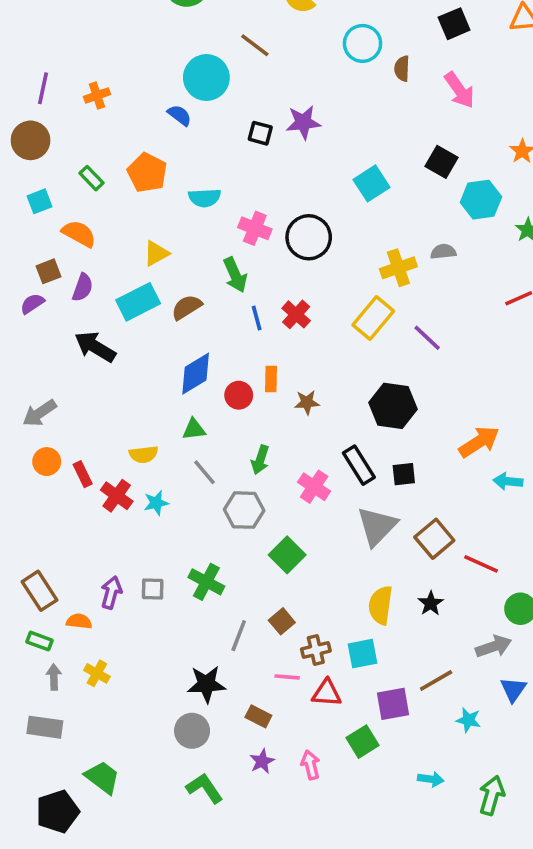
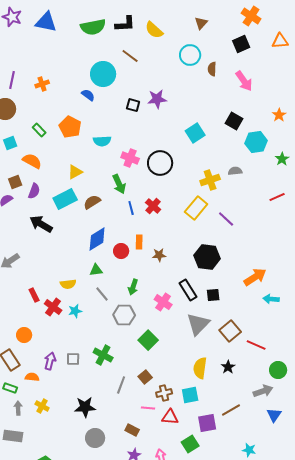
orange circle: (47, 462) -> (24, 335), moved
black star: (206, 684) -> (85, 407), moved
cyan star: (468, 720) -> (249, 450), moved

